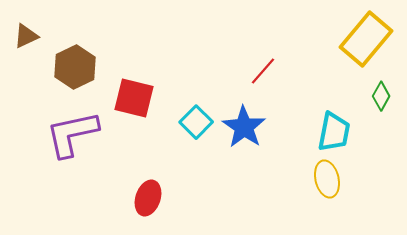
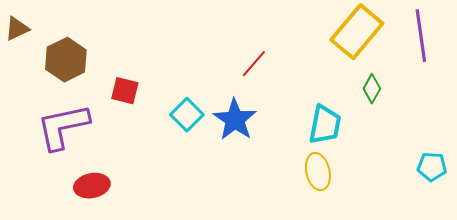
red square: (134, 98) -> (125, 91), size x0.7
red ellipse: (148, 198) -> (92, 186), moved, turned 60

